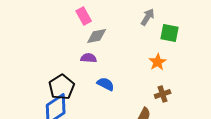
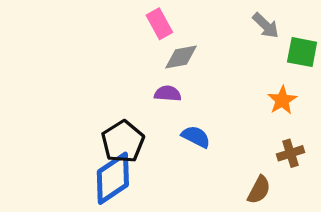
gray arrow: (148, 17) -> (266, 25), turned 102

